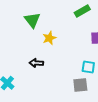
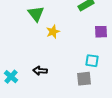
black arrow: (36, 63) -> (40, 71), moved

